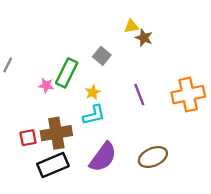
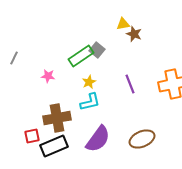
green rectangle: (67, 73) -> (81, 56), moved, turned 30
red square: (28, 138) -> (32, 136), moved

